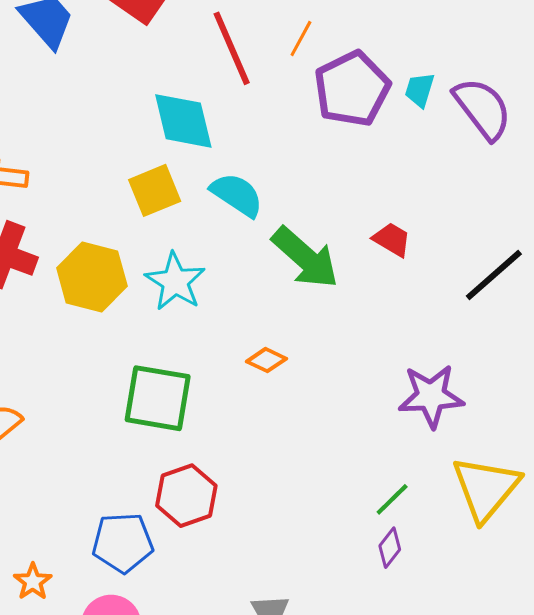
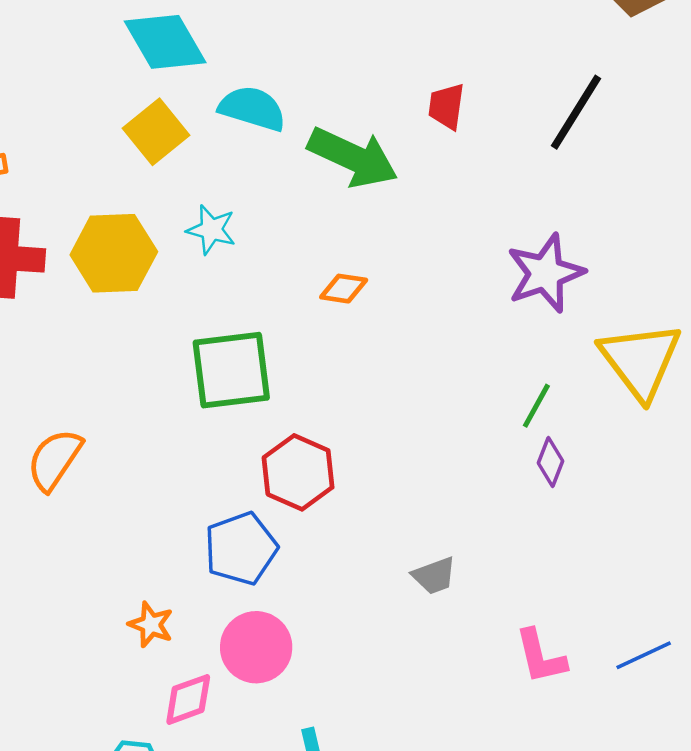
red trapezoid: (392, 239) -> (446, 106), turned -96
cyan star: (175, 282) -> (211, 230), size x0.7

